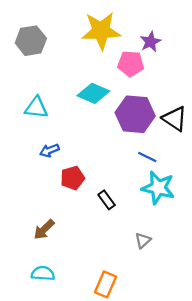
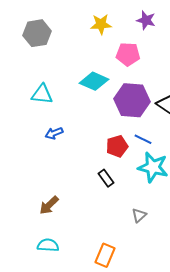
yellow star: (101, 31) -> (101, 24), size x0.6
purple star: (150, 42) -> (146, 20), moved, turned -30
red pentagon: (73, 178) -> (117, 146), moved

